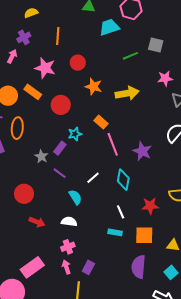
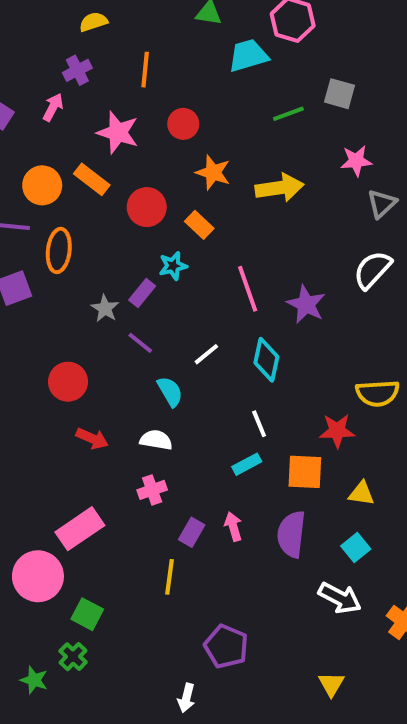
orange rectangle: (101, 122) -> (199, 225), moved
red star: (150, 206) -> (337, 431), moved
cyan rectangle: (115, 232) -> (247, 464), turned -40
pink arrow: (66, 267) -> (233, 527), moved

